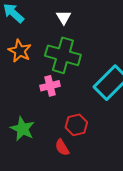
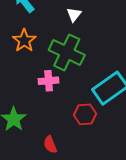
red hexagon: (76, 125) -> (85, 114), moved

